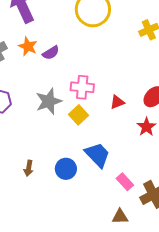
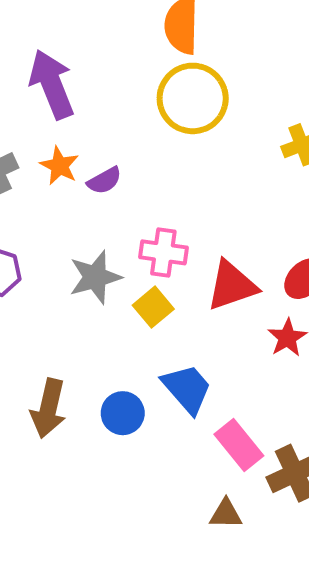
red triangle: (117, 102) -> (232, 286), size x1.8
brown arrow: (29, 168) -> (48, 408), size x1.8
pink rectangle: (125, 182) -> (239, 445), size x1.4

